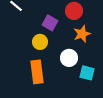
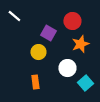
orange rectangle: (37, 72) -> (35, 82), size x0.6
cyan square: (87, 73) -> (85, 83), turned 35

